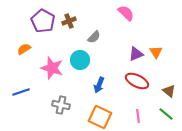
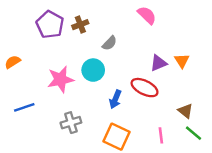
orange semicircle: (24, 49) -> (13, 62), moved
pink star: (52, 68) -> (60, 79), turned -30
red ellipse: (137, 81) -> (145, 88), moved
brown triangle: (169, 91) -> (185, 111), moved
gray cross: (61, 105) -> (71, 123), turned -30

